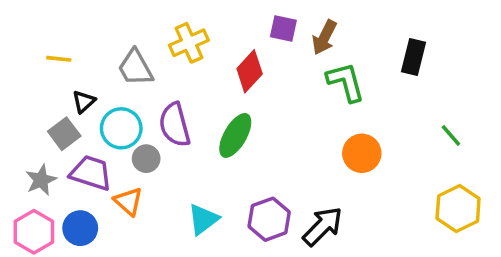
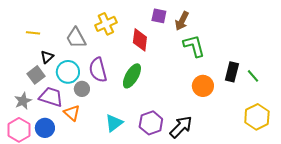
black rectangle: (413, 57) -> (232, 72), moved
red diamond: (250, 71) -> (140, 40), turned -35

